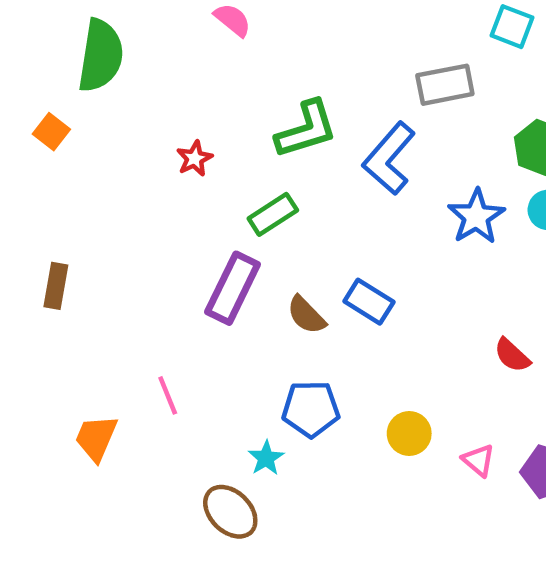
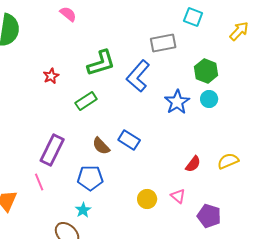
purple rectangle: (233, 288) -> (52, 150), moved
red semicircle: (512, 355) -> (193, 164), turned -96
blue pentagon: (311, 409) -> (90, 178), moved
pink triangle: (478, 460) -> (178, 196), moved

